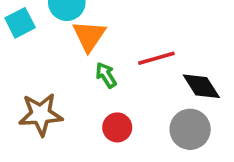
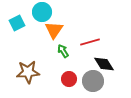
black diamond: (201, 86) -> (104, 64), moved
gray circle: (190, 129) -> (93, 81), moved

